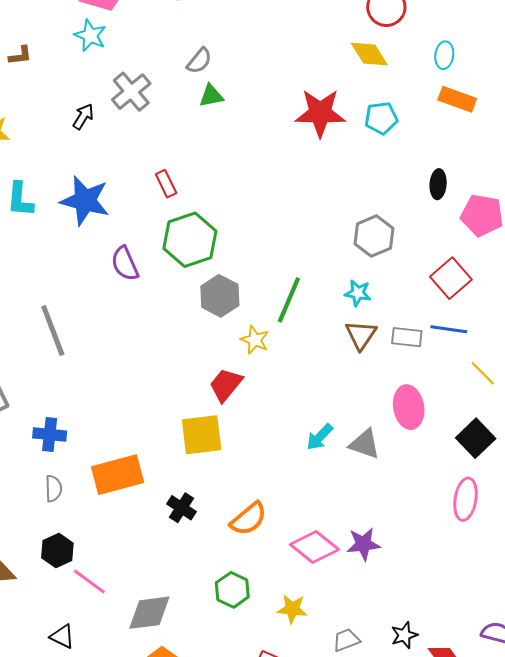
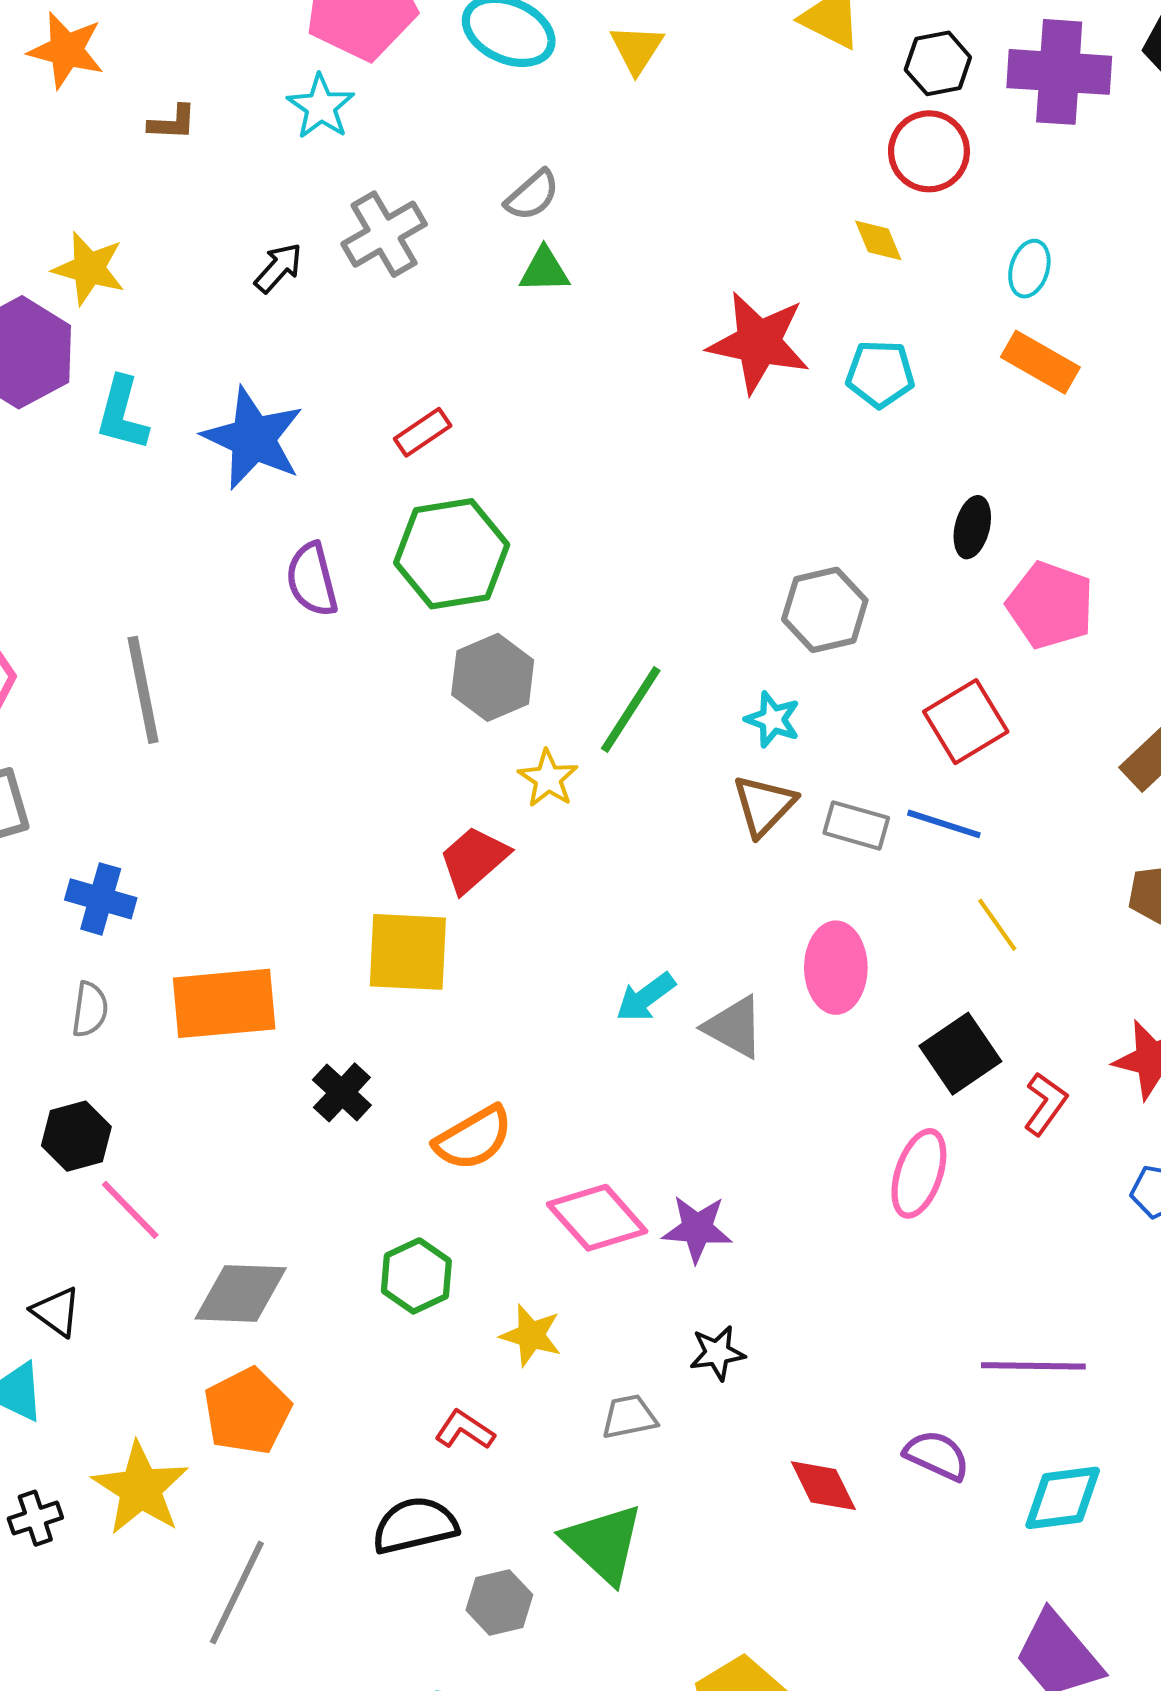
yellow diamond: (369, 54) -> (878, 240), size x0.7
red rectangle: (166, 184) -> (423, 432), turned 72
black star: (404, 635) -> (717, 1353), moved

